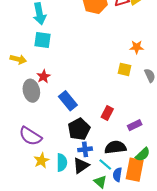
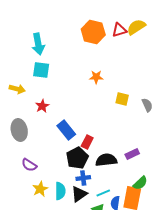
orange star: (137, 47) -> (96, 77), moved
gray ellipse: (31, 91) -> (19, 130), moved
red rectangle: (107, 113) -> (87, 142), moved
purple semicircle: (30, 136) -> (29, 165), size x0.7
black semicircle: (115, 147) -> (106, 160), moved
cyan line: (105, 165) -> (103, 193), turned -64

